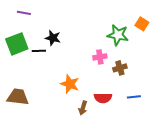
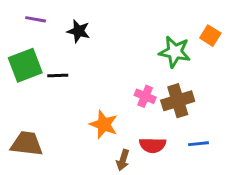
black star: (53, 38) -> (78, 31), moved
pink cross: (100, 57) -> (145, 96), moved, turned 32
brown cross: (120, 68) -> (178, 101), size x1.5

